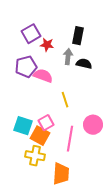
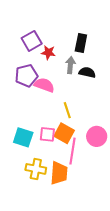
pink square: (46, 123) -> (47, 134), turned 35
orange square: (40, 136) -> (64, 133), moved
orange trapezoid: (61, 174) -> (59, 173), moved

